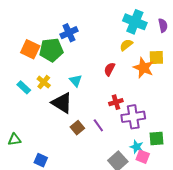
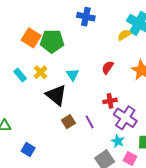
blue cross: (69, 33) -> (86, 17), moved, turned 30
yellow semicircle: (126, 45) -> (124, 35), moved
purple cross: (133, 117) -> (125, 118), turned 35
cyan star: (137, 147) -> (118, 141), moved

